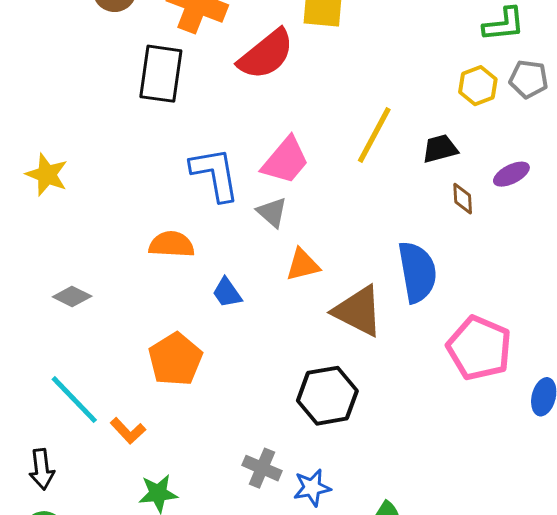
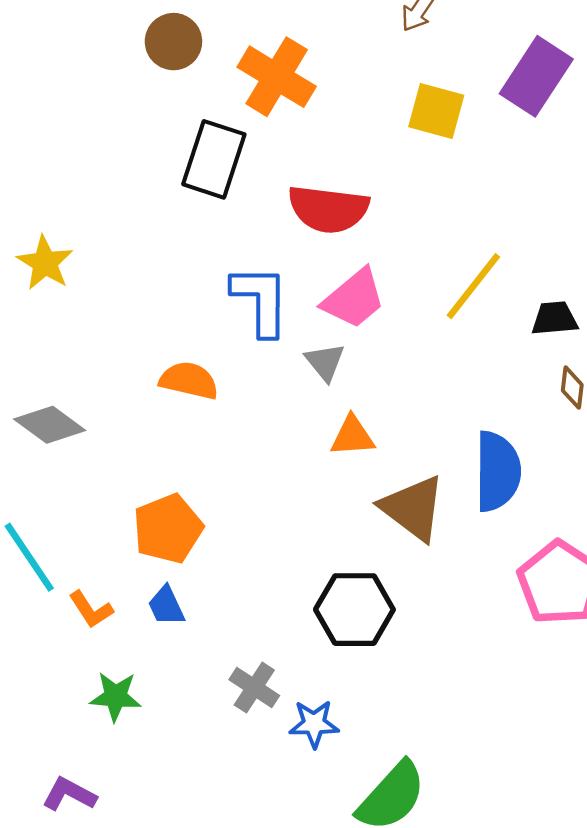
red semicircle: (266, 54) -> (328, 209), moved, turned 36
blue trapezoid: (227, 293) -> (166, 606), moved
gray diamond: (72, 297) -> (50, 425), size x1.4

